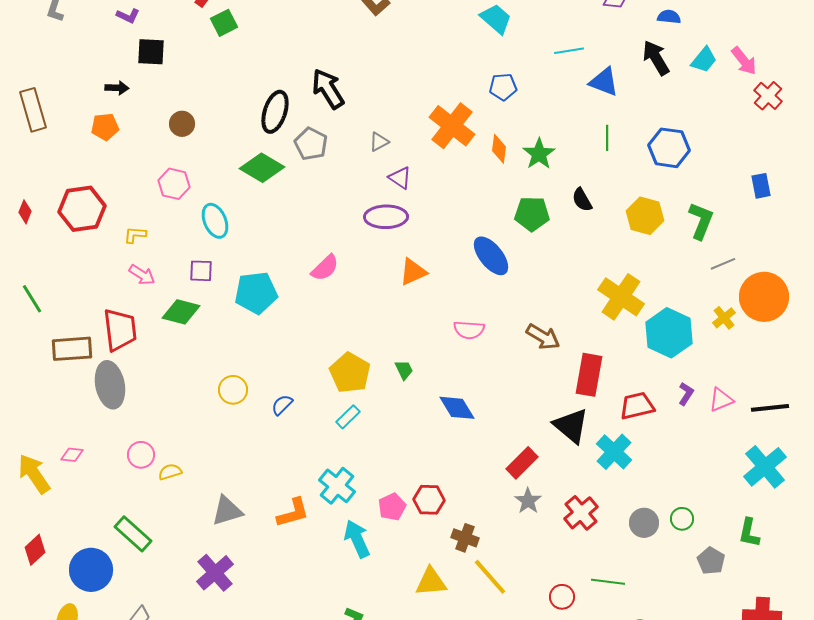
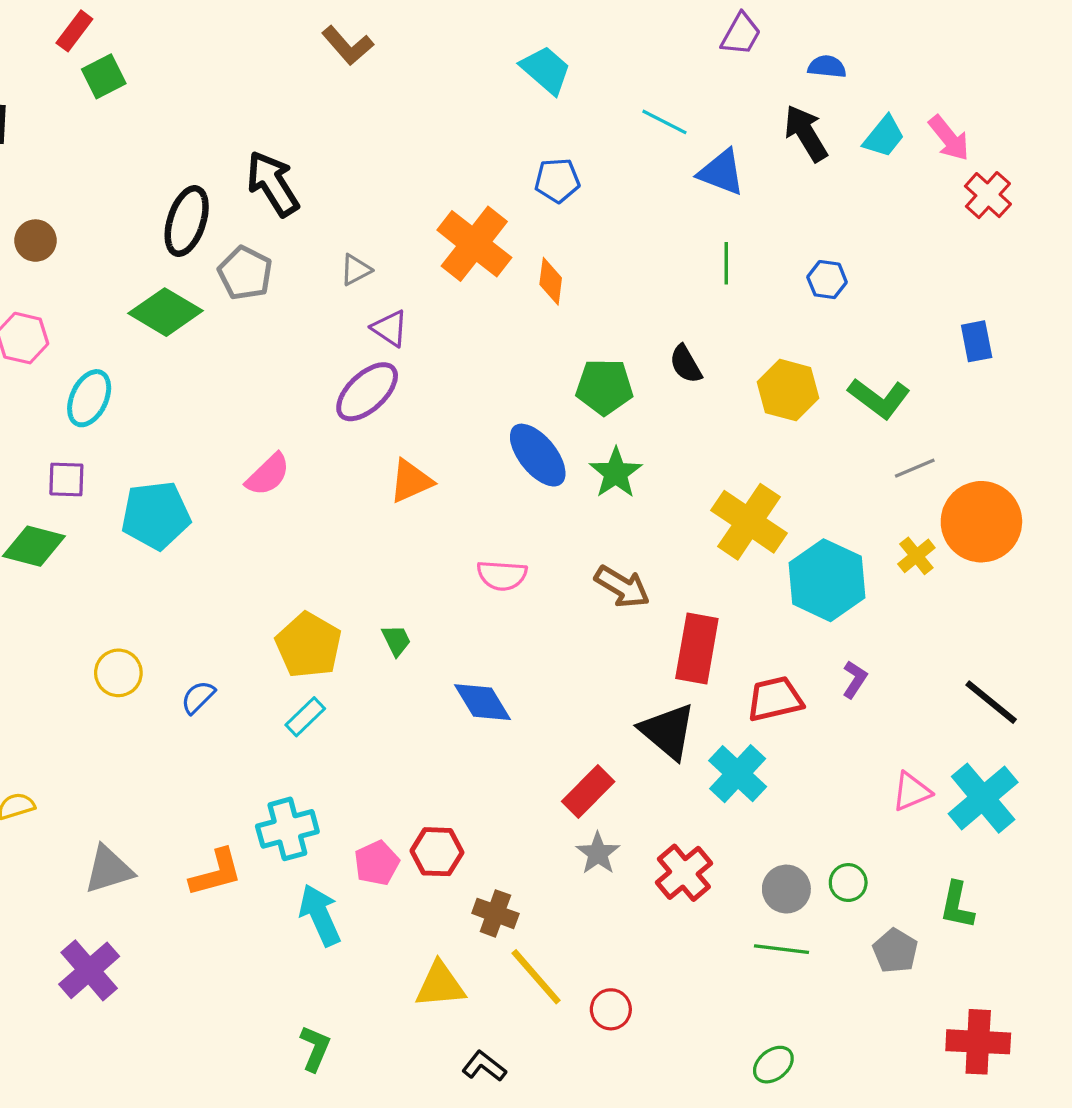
cyan line: (569, 51) -> (664, 122), turned 36
blue hexagon: (669, 148) -> (827, 280), size x0.6
green star: (539, 154) -> (616, 473), moved
purple ellipse: (386, 217) -> (367, 392), turned -42
cyan ellipse: (215, 221) -> (89, 398), turned 48
green L-shape: (701, 221) -> (879, 398), turned 105
pink triangle: (721, 400) -> (912, 792), moved
black line: (770, 408) -> (991, 702), turned 45
cyan cross: (337, 486) -> (287, 829), turned 36
green line: (608, 582) -> (782, 949), moved
red circle: (562, 597) -> (611, 1009), moved

